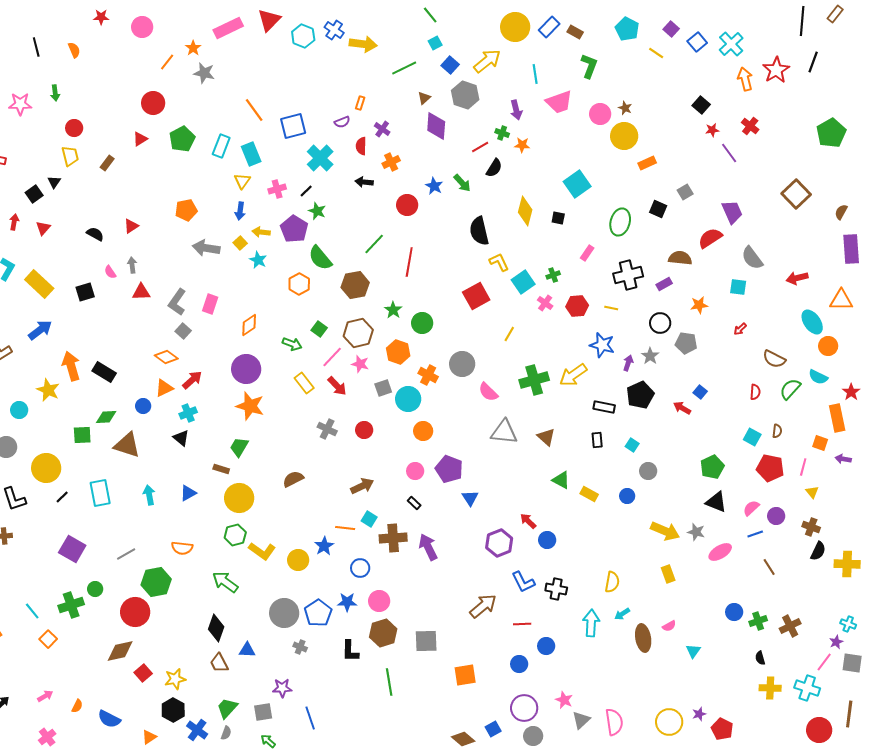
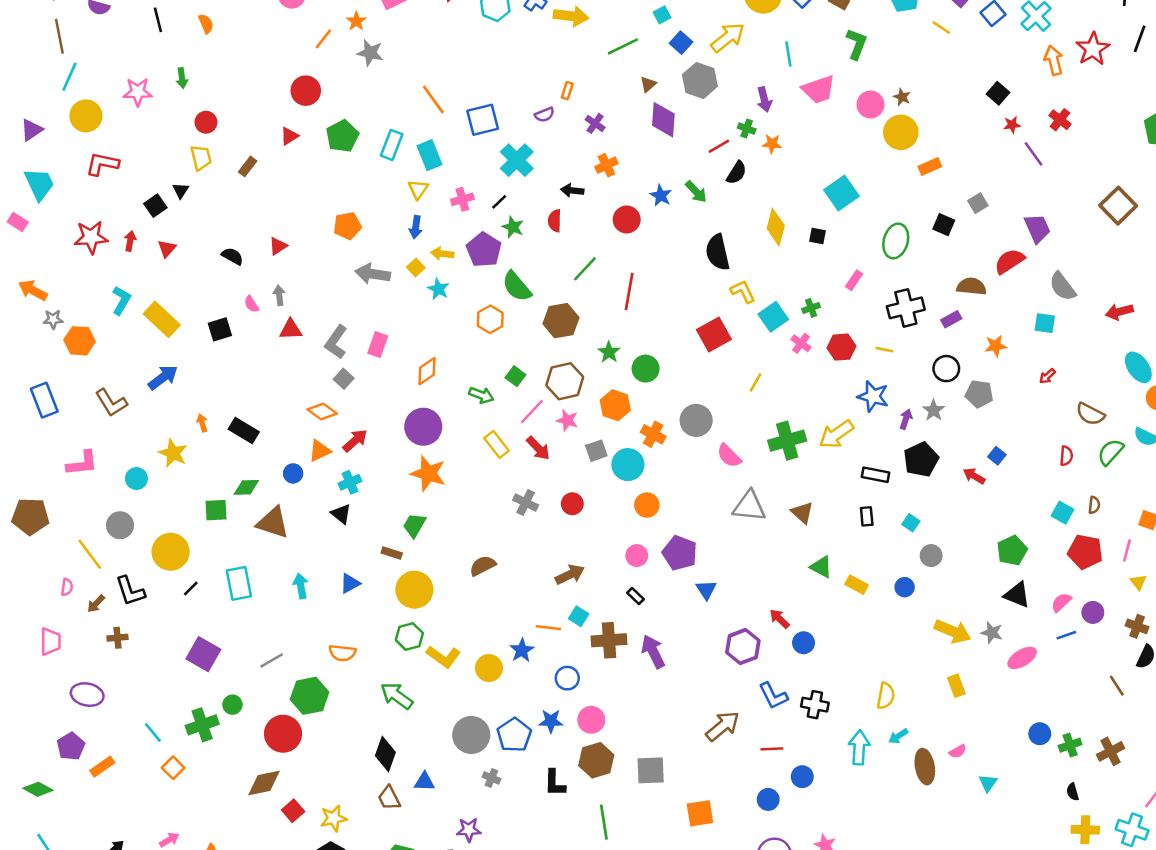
red semicircle: (361, 146) -> (555, 221), moved
orange arrow: (71, 366) -> (202, 423), size x0.5
brown line: (769, 567) -> (1117, 686), moved

